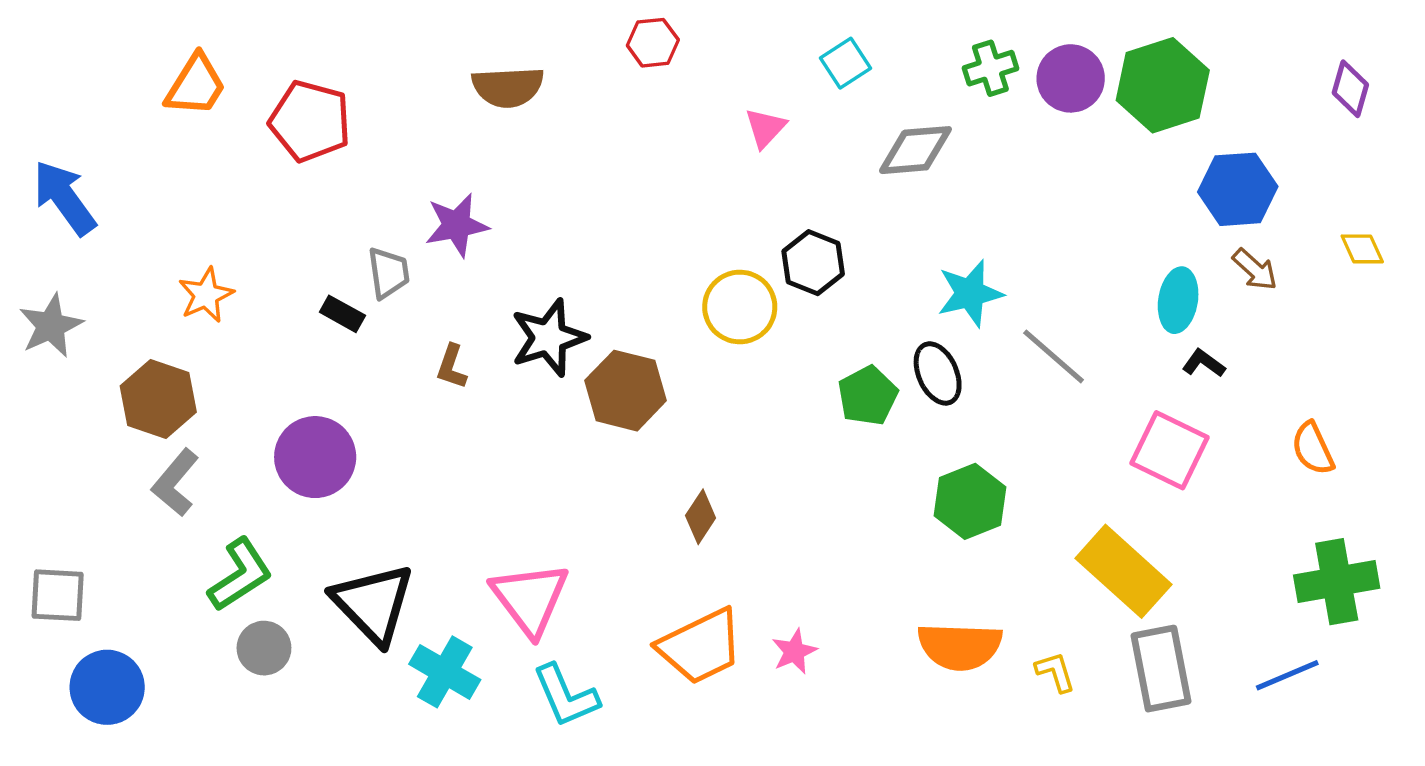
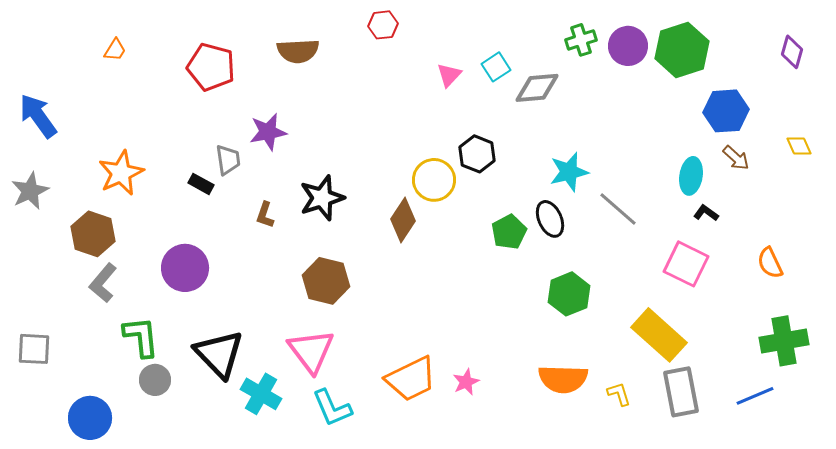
cyan square: (846, 63) -> (496, 67), moved
orange trapezoid: (196, 85) -> (115, 50), size x0.6
red pentagon: (310, 121) -> (211, 67), moved
orange star: (206, 295) -> (121, 173), size x1.4
brown hexagon: (626, 391) -> (326, 281), moved
brown diamond: (701, 517) -> (403, 220), moved, size x1.4
green L-shape: (240, 575) -> (141, 337), turned -63
blue circle: (107, 687) -> (90, 418), moved

